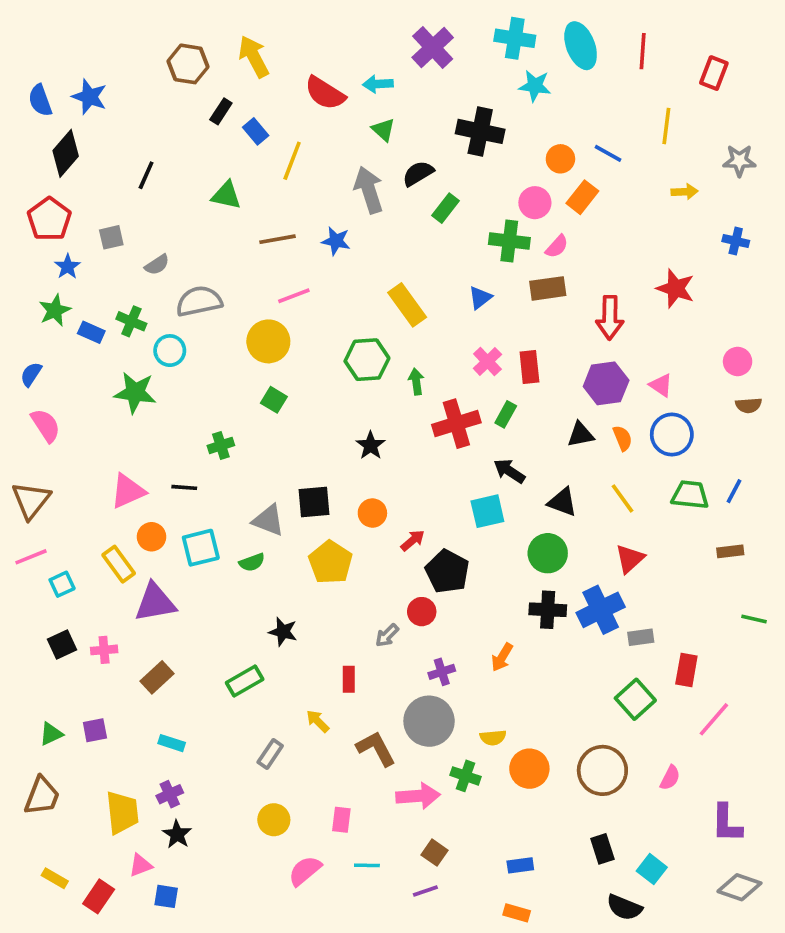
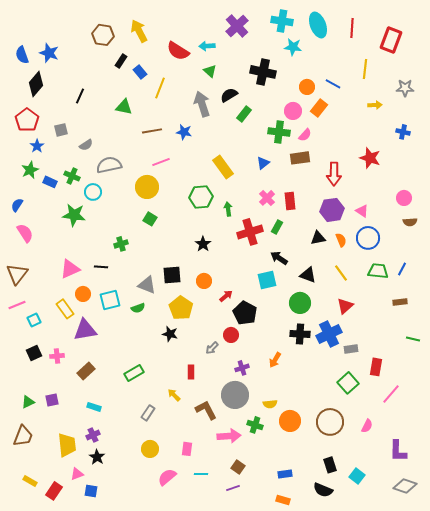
red rectangle: (714, 73) -> (391, 40), size x1.4
black star: (283, 632) -> (170, 334), moved
black semicircle: (624, 907) -> (323, 490), moved

